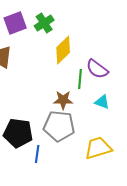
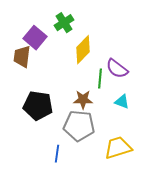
purple square: (15, 23) -> (35, 38), moved, turned -30
black pentagon: (18, 133) -> (38, 106), moved

